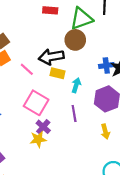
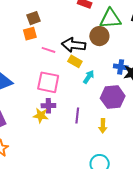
pink line: (27, 69) -> (48, 50), turned -40
pink square: (36, 103) -> (48, 82), turned -35
purple line: (74, 114) -> (77, 115), moved
purple cross: (43, 127) -> (48, 106), turned 32

